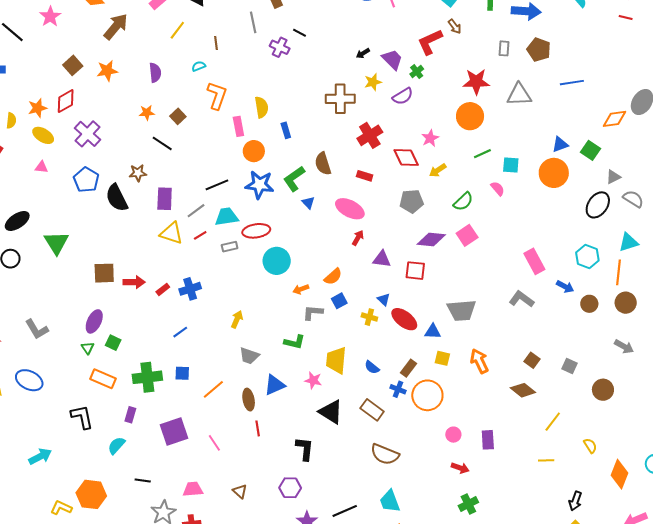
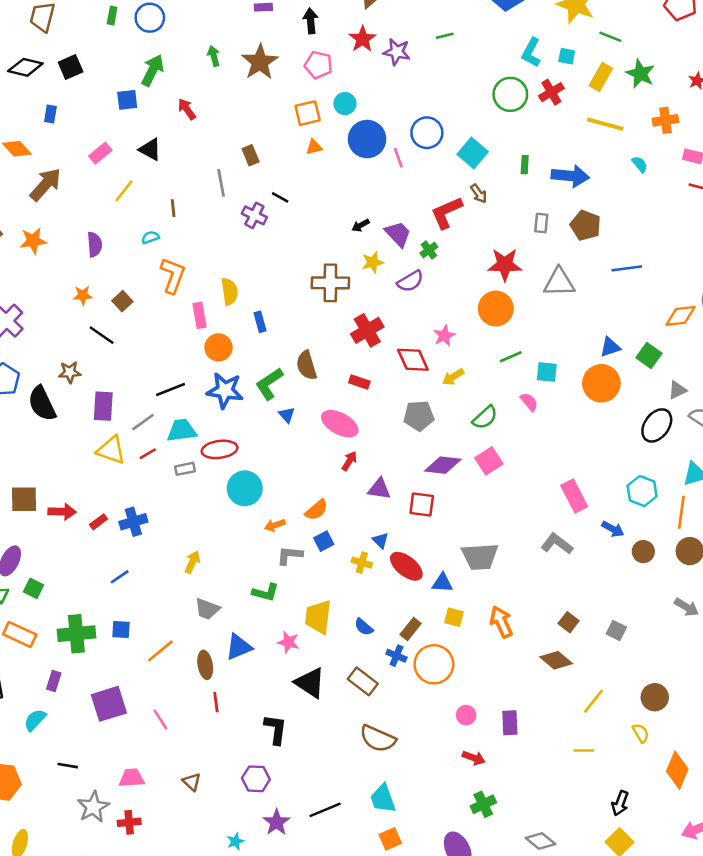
brown circle: (603, 390) -> (655, 697), moved

